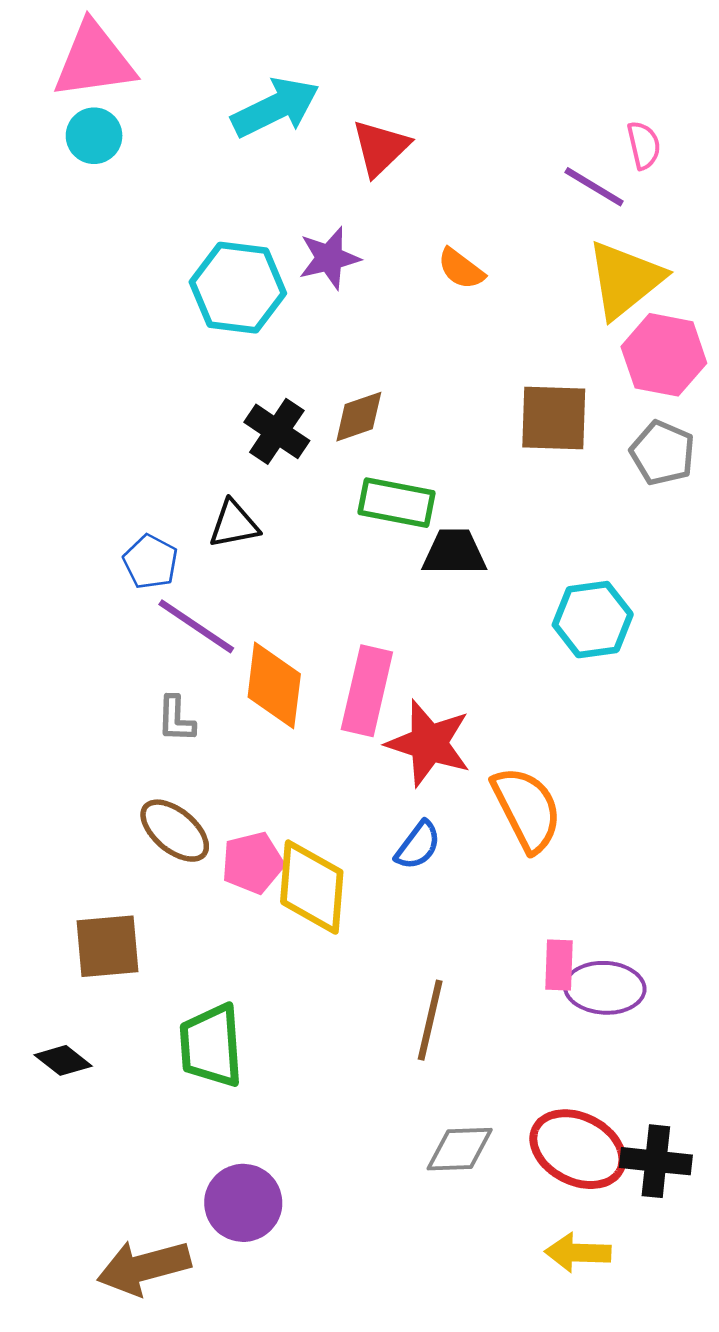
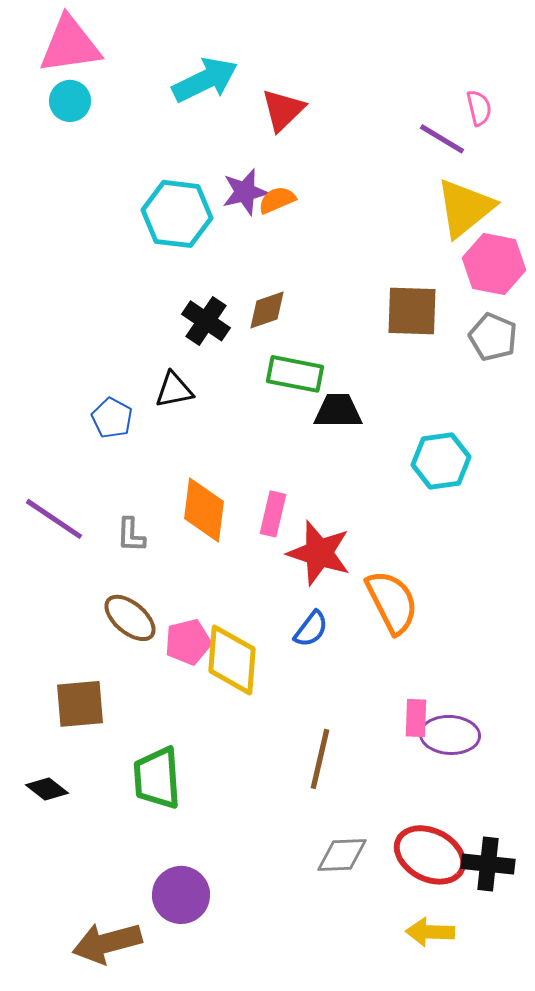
orange semicircle: (461, 269) -> (277, 200), moved, turned 120
purple line: (196, 626) -> (54, 519), moved
pink rectangle: (367, 691) -> (273, 514), size x0.7

